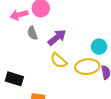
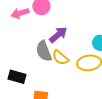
gray semicircle: (32, 33) -> (44, 51), moved, size x1.5

